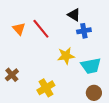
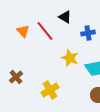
black triangle: (74, 15) -> (65, 17), moved
yellow star: (66, 56) -> (70, 58), turned 30

